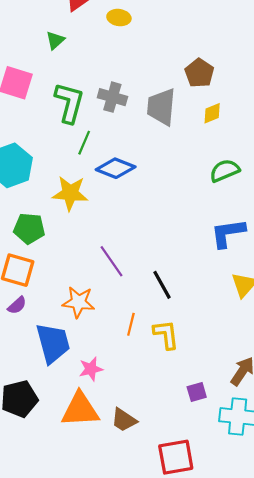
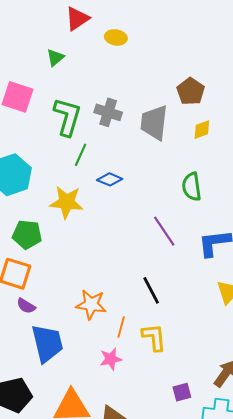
blue diamond: (116, 168) -> (110, 179), size x0.7
green semicircle: (225, 171) -> (192, 187), moved, turned -76
purple line: (112, 261) -> (164, 231), moved
orange star: (79, 302) -> (91, 304), moved
purple semicircle: (17, 305) -> (26, 306), moved, turned 72
pink star: (91, 369) -> (111, 359), moved

